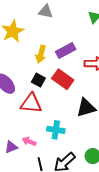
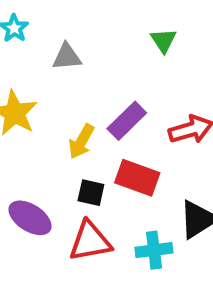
yellow arrow: (41, 54) -> (81, 142), turned 30
cyan cross: (56, 130) -> (154, 250), moved

